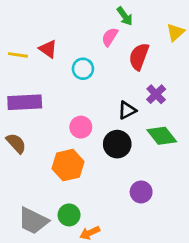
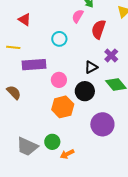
red triangle: (48, 49) -> (25, 20), moved
yellow line: (18, 55) -> (13, 47), moved
purple rectangle: (25, 102) -> (34, 65), moved
orange hexagon: (68, 165) -> (63, 107), moved
purple circle: (141, 192) -> (102, 124), size x1.5

